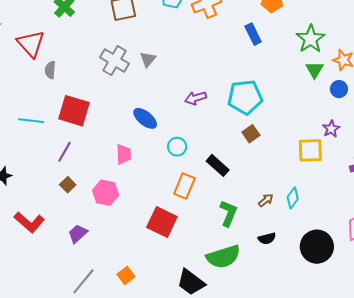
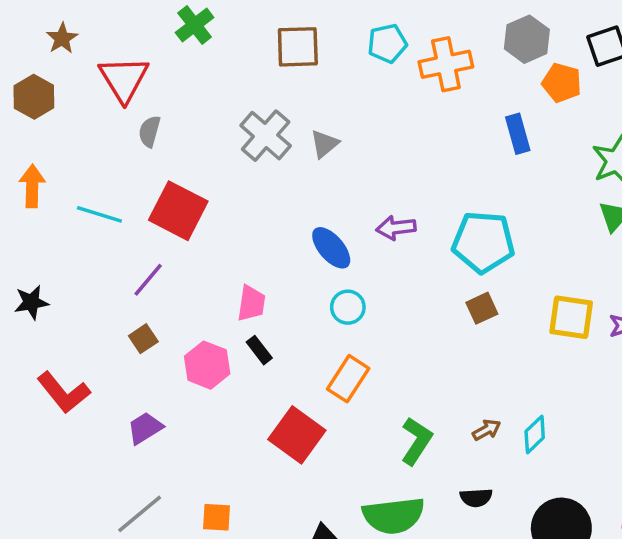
blue ellipse: (145, 118) -> (331, 248), moved
yellow square: (310, 150) -> (571, 317), moved
black rectangle: (218, 165) -> (259, 350), moved, size x0.7
orange square: (126, 275) -> (216, 517), turned 30

